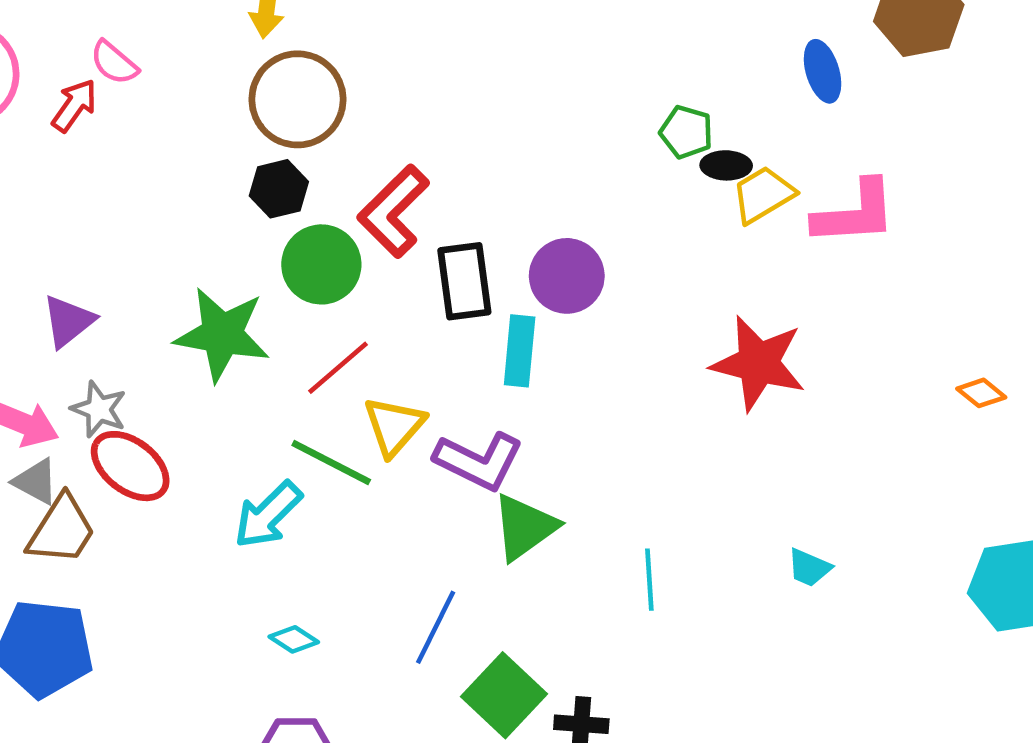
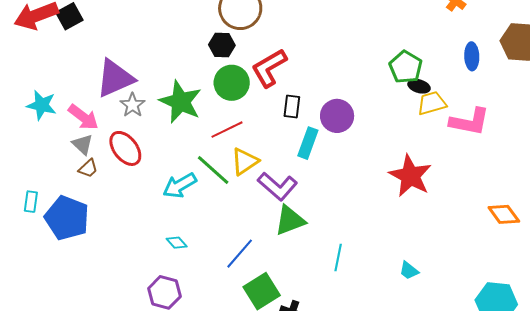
green pentagon: (686, 132) -> (406, 67), size x1.4
black rectangle: (464, 281) -> (292, 106), size x0.7
purple triangle: (68, 321) -> (115, 78), size x1.6
orange diamond: (981, 393) -> (504, 214), size x1.5
gray star: (99, 409) -> (133, 105), moved
brown trapezoid: (62, 530) -> (88, 168), size x0.6

